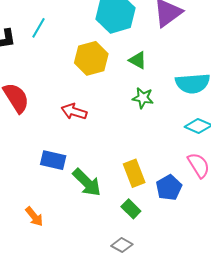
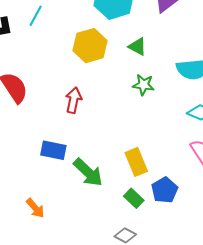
red arrow: (74, 112) -> (74, 100), turned 85
blue pentagon: (169, 188) -> (165, 190), moved

